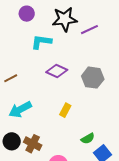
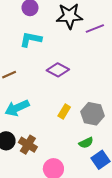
cyan L-shape: (41, 42) -> (31, 39), moved
gray hexagon: (93, 78) -> (92, 114), moved

